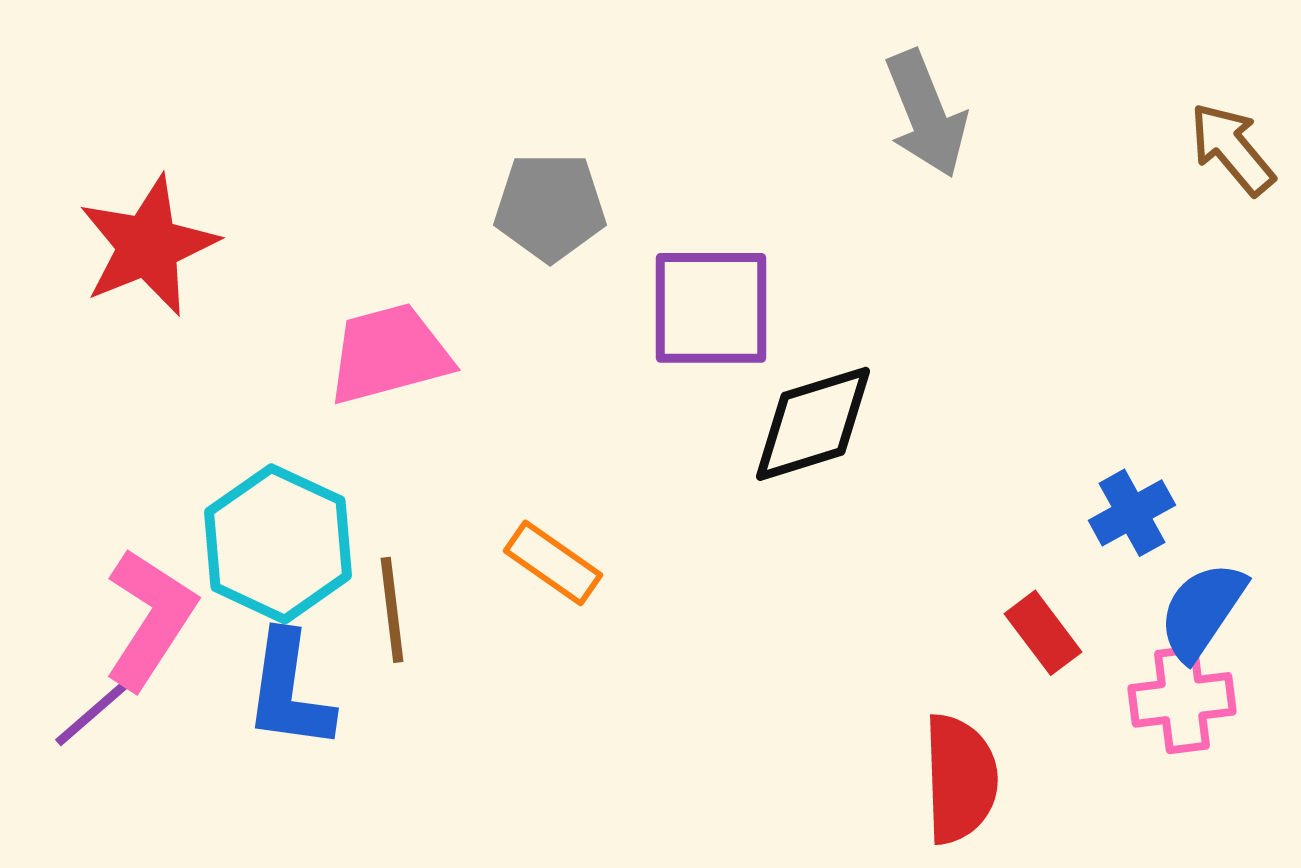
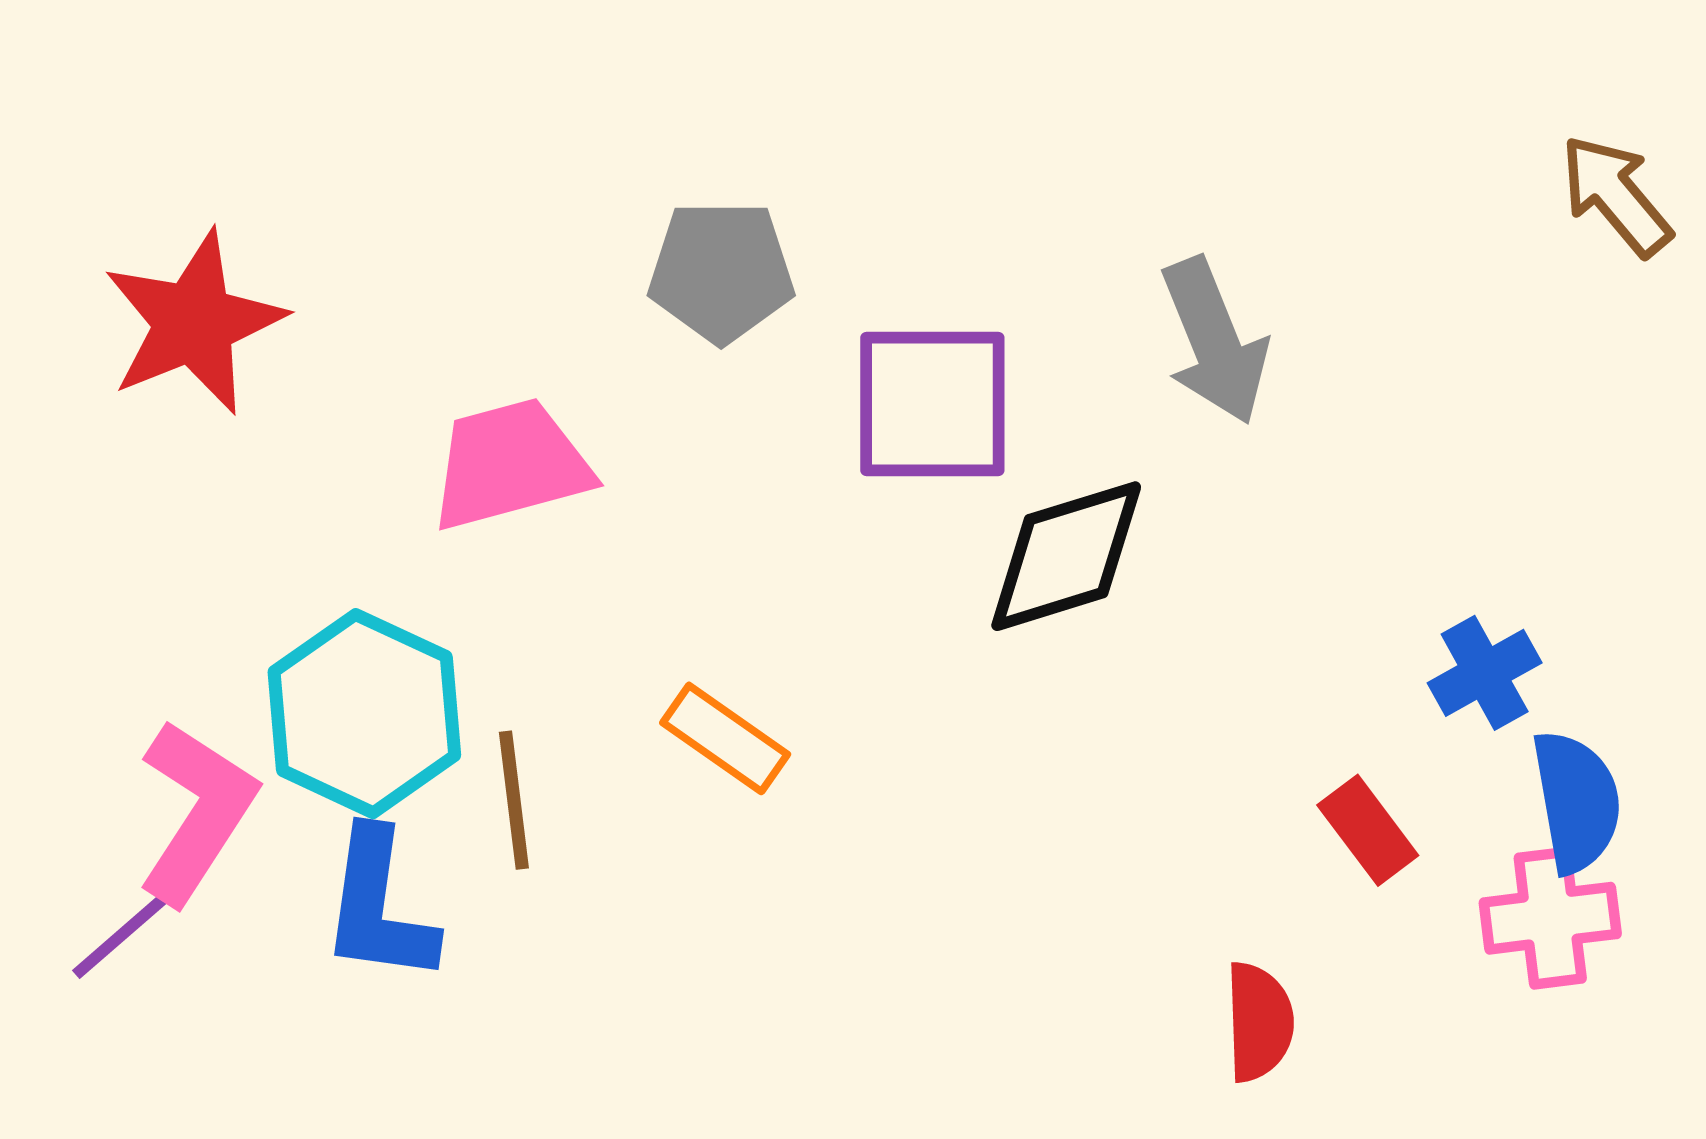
gray arrow: (926, 114) -> (1214, 341), moved
blue semicircle: (1202, 611) -> (1576, 801), turned 136
red semicircle: (960, 779) -> (1259, 1022), size x0.7

